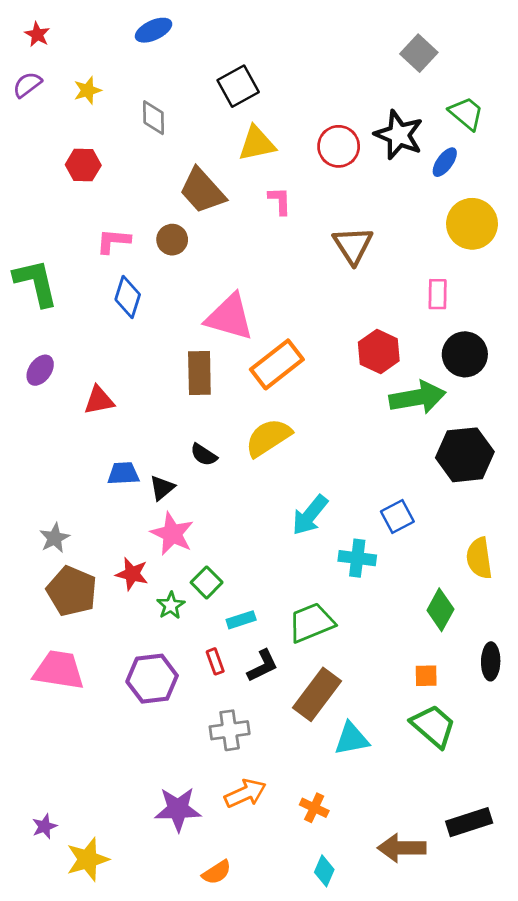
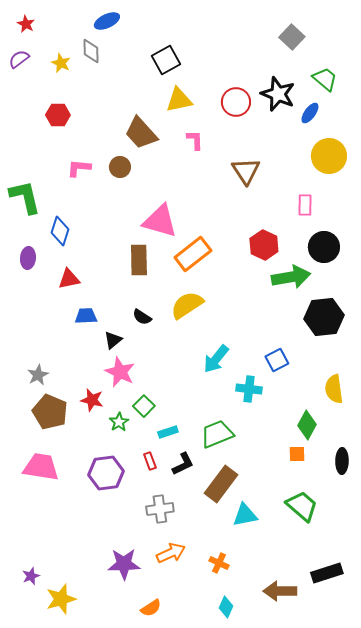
yellow star: (88, 90) -> (61, 63), turned -30
gray diamond: (154, 118) -> (91, 51), moved
blue diamond: (128, 297) -> (60, 231), moved
purple ellipse: (40, 370) -> (28, 258), turned -30
blue trapezoid: (123, 473) -> (86, 316), moved
orange square: (426, 676) -> (297, 454), moved

